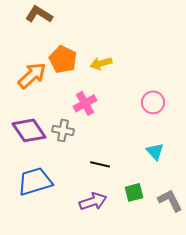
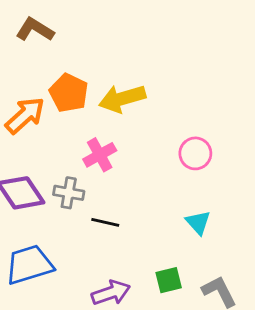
yellow arrow: (101, 63) -> (122, 99), size x1.5
black line: (100, 164) -> (105, 222), moved

